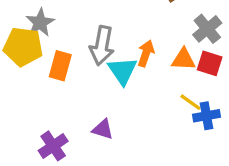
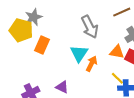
gray arrow: (102, 46) -> (90, 27), moved, turned -45
orange arrow: (146, 53) -> (91, 64), moved

